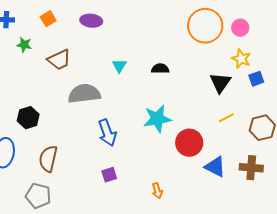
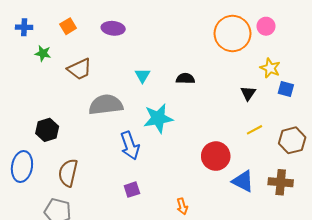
pink circle: (240, 28) -> (266, 26), moved
blue square: (256, 79) -> (286, 89), turned 35
black triangle: (220, 83) -> (248, 93), size x0.7
cyan star: (157, 119) -> (158, 118), moved

